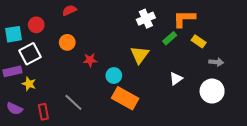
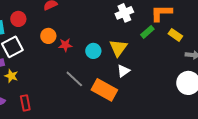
red star: (90, 60) -> (65, 45), moved
cyan circle: (114, 76) -> (93, 51), moved
white triangle: (176, 79) -> (123, 71), moved
gray line: (73, 102) -> (74, 79), moved

